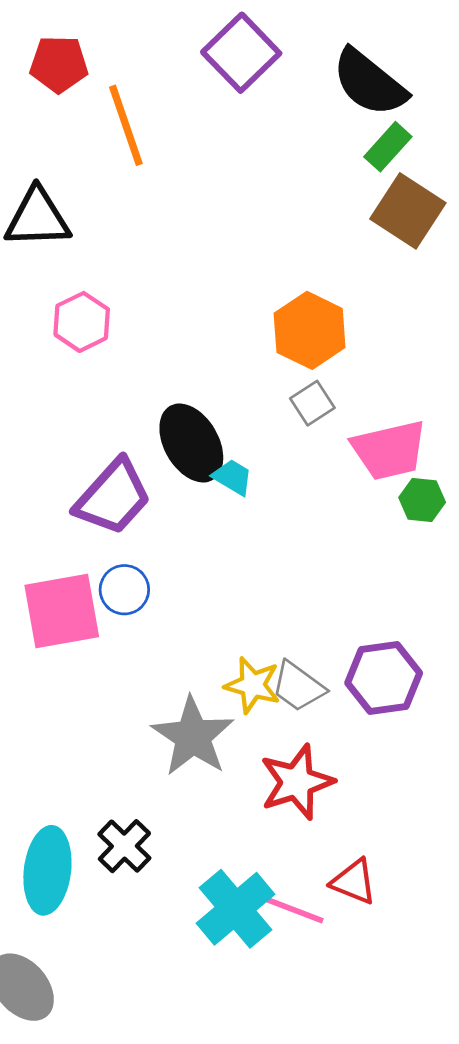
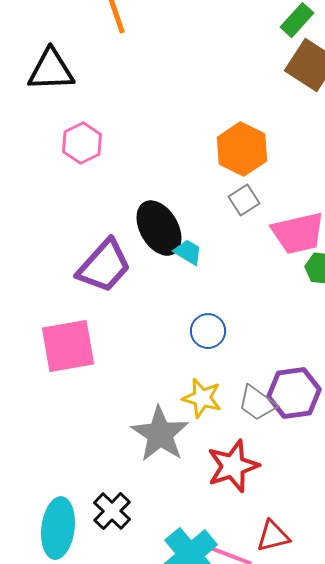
blue circle: (124, 590) -> (208, 331), moved
gray trapezoid: (298, 687) -> (257, 403), moved
red triangle: (354, 882) -> (273, 536), turned -36

